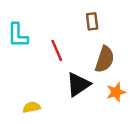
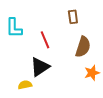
black triangle: (78, 84) -> (40, 67), moved

